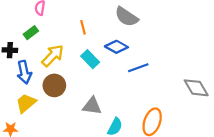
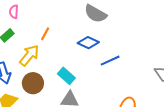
orange line: (83, 27) -> (45, 34), moved, turned 48
cyan rectangle: (90, 59) -> (66, 76), moved

